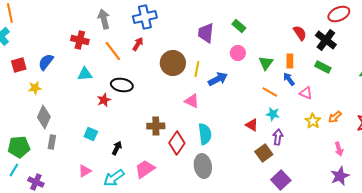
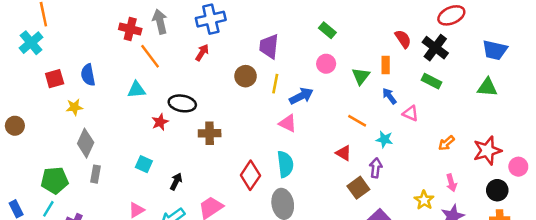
purple trapezoid: (206, 33) -> (269, 46), moved
red cross: (80, 40) -> (130, 29), moved
orange line: (113, 51) -> (150, 56), moved
orange rectangle: (290, 61) -> (386, 65), moved
blue semicircle: (46, 62) -> (88, 75), turned -48
brown circle: (173, 63) -> (246, 76), size x0.7
orange line: (270, 92) -> (357, 121), moved
pink triangle: (192, 101) -> (288, 123), moved
cyan star: (273, 114) -> (384, 139), moved
yellow star: (313, 121) -> (424, 200), moved
brown cross: (156, 126) -> (210, 133), moved

